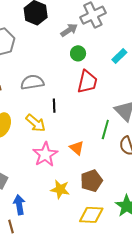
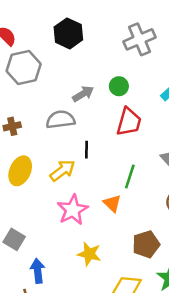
gray arrow: (69, 30) -> (83, 94), moved
yellow arrow: (36, 123) -> (62, 170), turned -80
green line: (105, 129) -> (130, 177), moved
brown pentagon: (91, 181) -> (146, 244), moved

